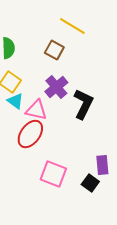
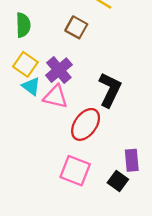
purple cross: (56, 87) -> (59, 70), moved
red ellipse: (30, 134) -> (86, 124), moved

